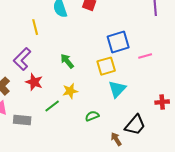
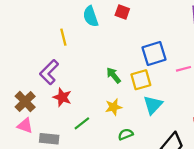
green arrow: (67, 61) -> (114, 75), moved
yellow star: (70, 91) -> (114, 107), moved

